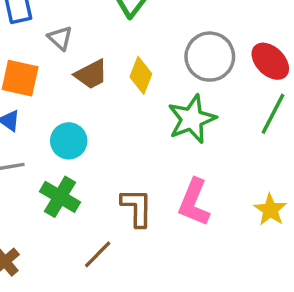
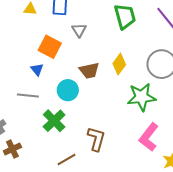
brown trapezoid: (91, 74) -> (89, 71), moved
pink L-shape: (194, 202) -> (149, 137), moved

